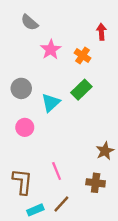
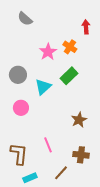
pink star: (51, 50) -> (48, 52), moved
brown star: (105, 151) -> (79, 120), moved
brown line: (61, 204) -> (61, 173), moved

